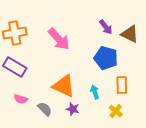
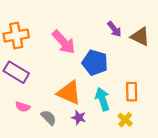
blue pentagon: (106, 58) -> (95, 63), moved
cyan arrow: (95, 92) -> (102, 99), size x1.5

